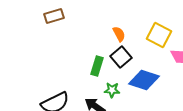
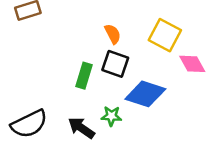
black square: (121, 57) -> (115, 64), turned -30
green star: (112, 90) -> (111, 116), moved

